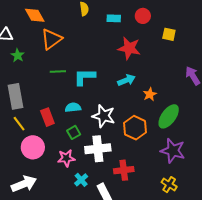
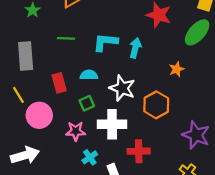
green line: (58, 72) -> (66, 38), moved
cyan arrow: (126, 80) -> (135, 48), moved, turned -60
green ellipse: (169, 116) -> (197, 32), moved
yellow line: (19, 124) -> (18, 95), moved

